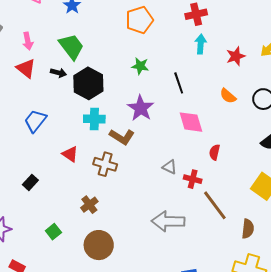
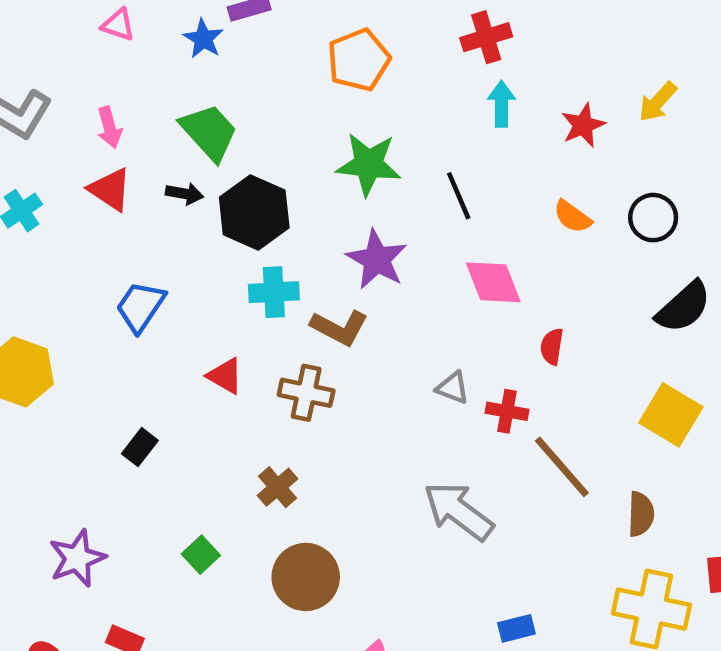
green star: (140, 66) -> (368, 164), size x1.6
gray arrow: (168, 221) -> (459, 511), turned 40

